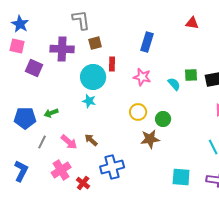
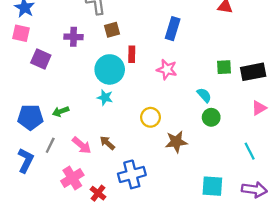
purple cross: (62, 49) -> (73, 37), size x0.7
cyan semicircle: (174, 84) -> (204, 95), moved
yellow circle: (138, 112) -> (150, 117), moved
green circle: (163, 119) -> (211, 117), moved
blue L-shape: (21, 171) -> (26, 160), moved

